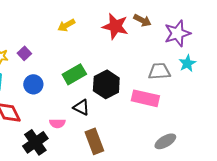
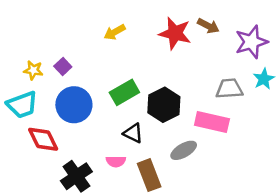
blue circle: (33, 84) -> (74, 105), size x1.5
pink semicircle: (57, 123) -> (116, 161), moved
gray ellipse: (165, 141) -> (184, 150), moved

